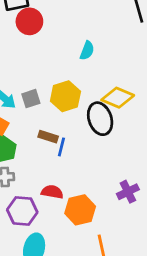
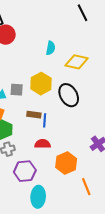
yellow diamond: (118, 98) -> (77, 62), moved
gray square: (31, 99) -> (17, 90), turned 32
red semicircle: (52, 192) -> (43, 144), moved

